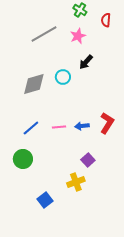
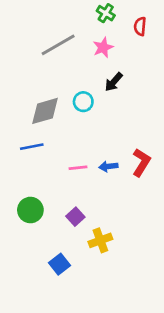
blue line: (31, 128) -> (32, 147), moved, turned 30
purple square: (88, 160) -> (75, 217), moved

